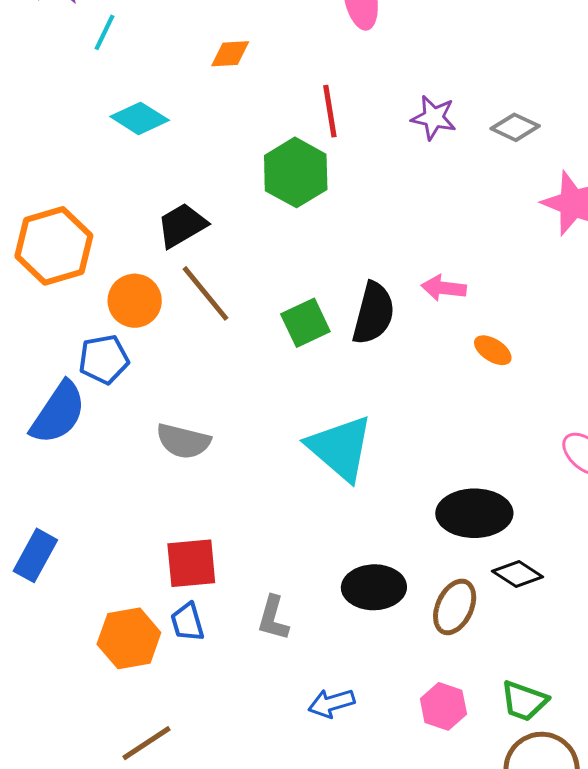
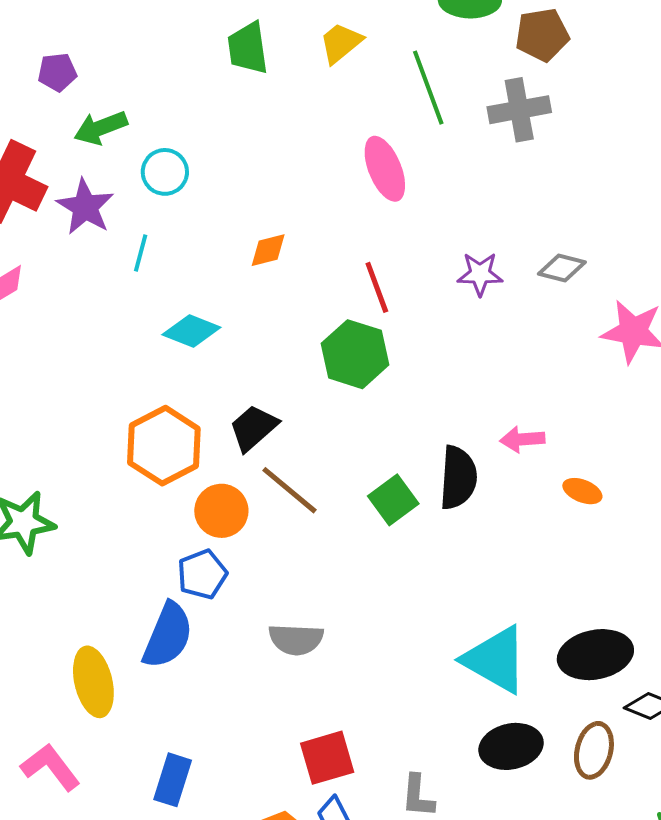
orange hexagon: (54, 246) -> (164, 446), moved
cyan triangle: (340, 448) -> (495, 660), moved

